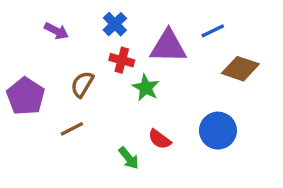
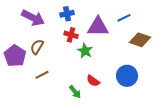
blue cross: (115, 24) -> (67, 14), turned 32
purple arrow: (56, 31) -> (33, 18), size x1.6
brown semicircle: (82, 84) -> (37, 47), moved

